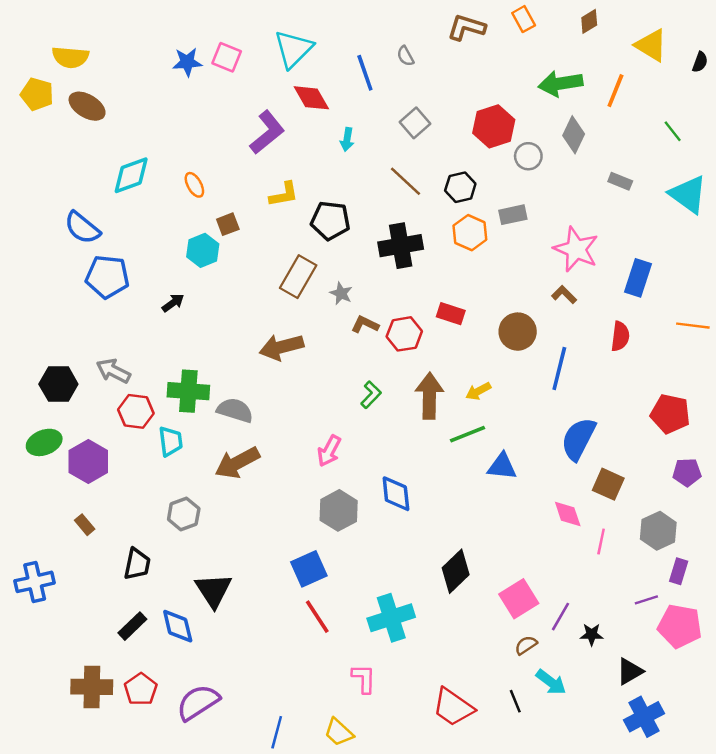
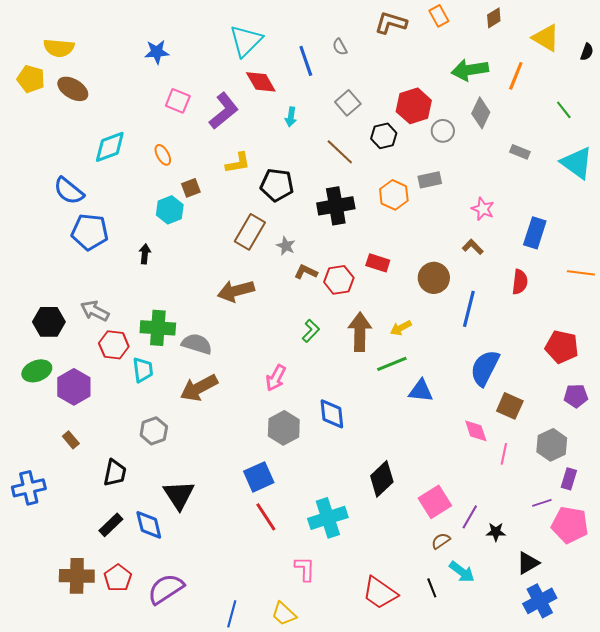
pink square: (227, 57) -> (178, 101), moved
black hexagon: (460, 187) -> (384, 136), moved
pink star: (576, 249) -> (483, 209), size x0.6
black arrow: (173, 303) -> (145, 254), turned -48

